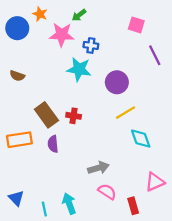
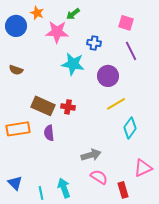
blue cross: (91, 45) -> (94, 43), moved
purple line: (155, 55) -> (131, 51), moved
brown rectangle: (46, 115) -> (43, 106), turned -30
cyan diamond: (141, 139) -> (130, 128), turned 55

